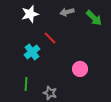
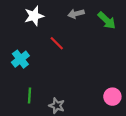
cyan cross: (32, 52) -> (20, 59), moved
pink circle: (80, 69) -> (112, 97), moved

